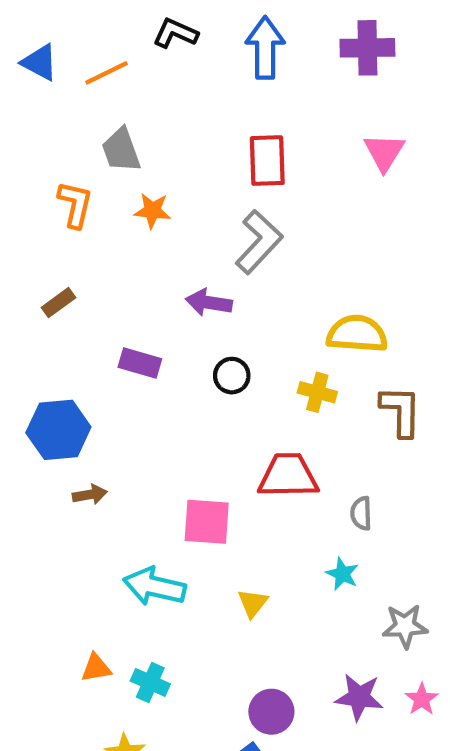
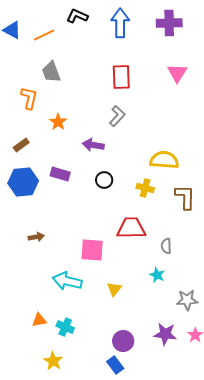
orange star: (152, 211) -> (58, 122), moved, turned 30
gray L-shape: (259, 242) -> (117, 116), size x0.7
blue hexagon: (58, 430) -> (23, 182), moved

